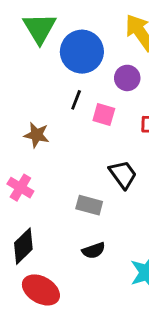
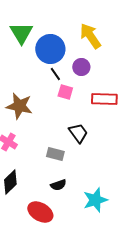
black line: (76, 100) -> (55, 74), moved, turned -56
brown star: (37, 135) -> (19, 106), size x1.5
red ellipse: (41, 290) -> (40, 212), moved

